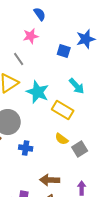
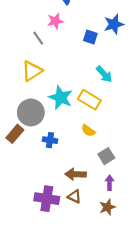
gray line: (19, 59) -> (38, 38), moved
cyan star: (38, 92) -> (61, 98), moved
gray square: (80, 149) -> (106, 156), moved

